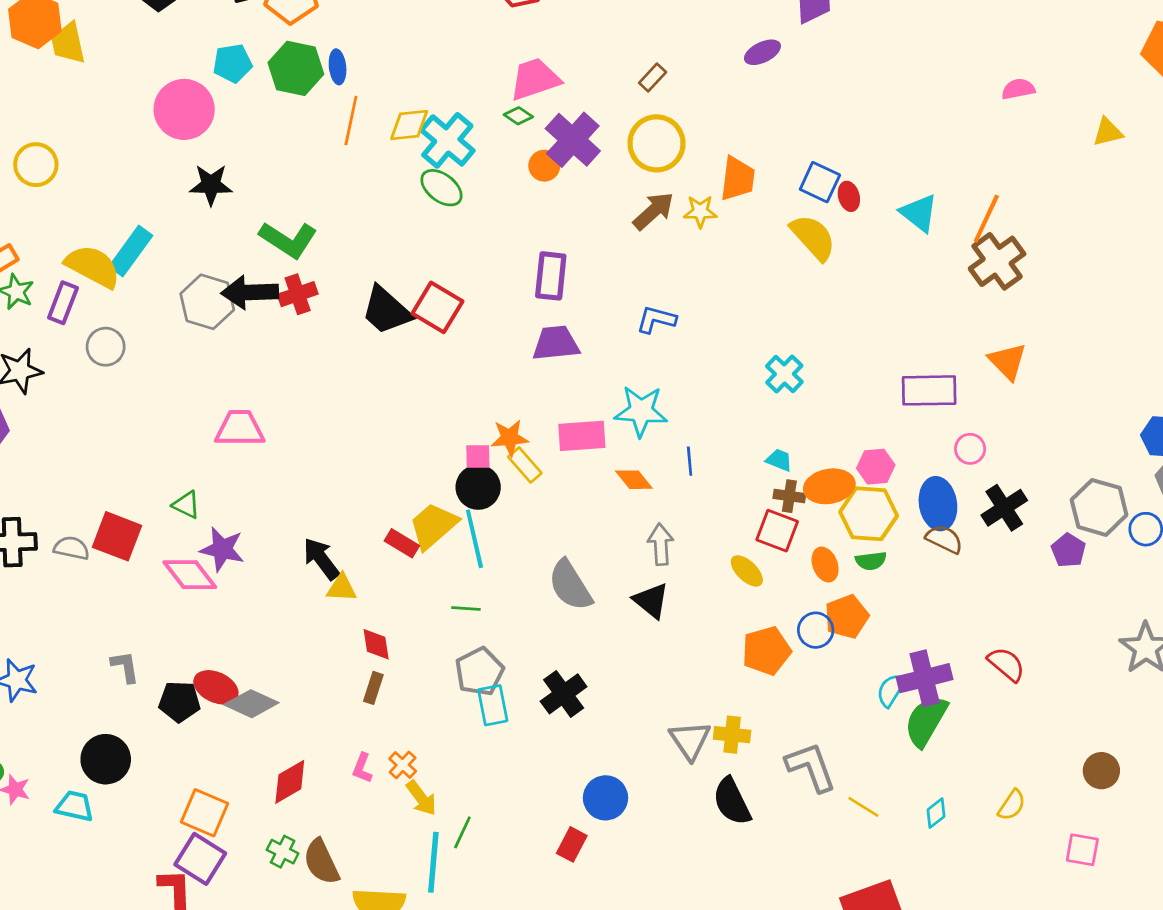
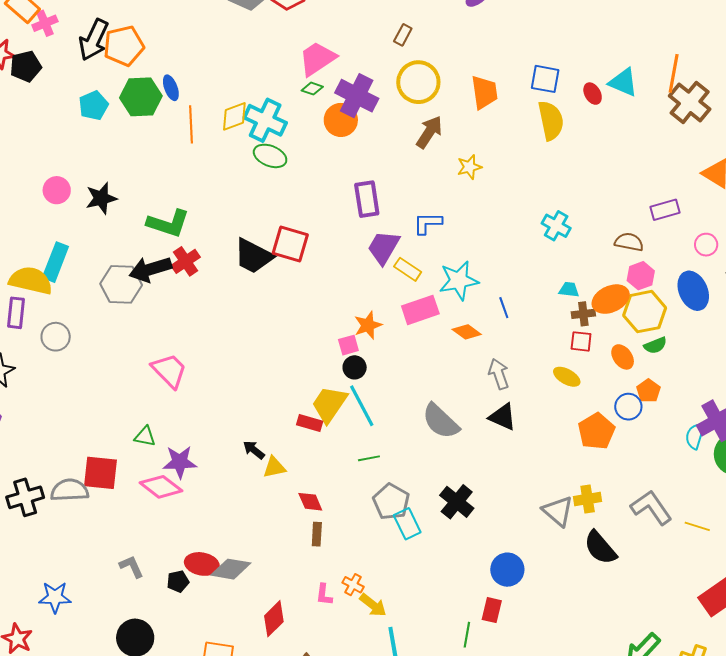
pink circle: (184, 109) -> (57, 190), moved, size x0.6
orange circle: (544, 166) -> (341, 120), size x1.4
red ellipse: (849, 196) -> (593, 94), moved
yellow star: (700, 211) -> (469, 167), moved
yellow semicircle: (813, 237) -> (551, 120), turned 45
blue L-shape: (656, 320) -> (428, 223), moved
purple trapezoid: (556, 343) -> (383, 247), turned -39
purple rectangle: (929, 390) -> (665, 210), size x0.7
pink trapezoid: (240, 429) -> (169, 371), turned 60
yellow rectangle: (525, 465) -> (408, 269), moved
black circle: (478, 487) -> (355, 367), size x0.7
red square: (777, 531) -> (581, 341), size x0.7
brown semicircle: (944, 539) -> (629, 242), moved
gray semicircle: (72, 548) -> (70, 490), size x1.4
black arrow: (321, 559) -> (254, 450), size x0.7
orange pentagon: (847, 617) -> (648, 391), size x0.7
black pentagon: (180, 702) -> (178, 581), size x0.7
green line: (462, 832) -> (467, 635), moved

